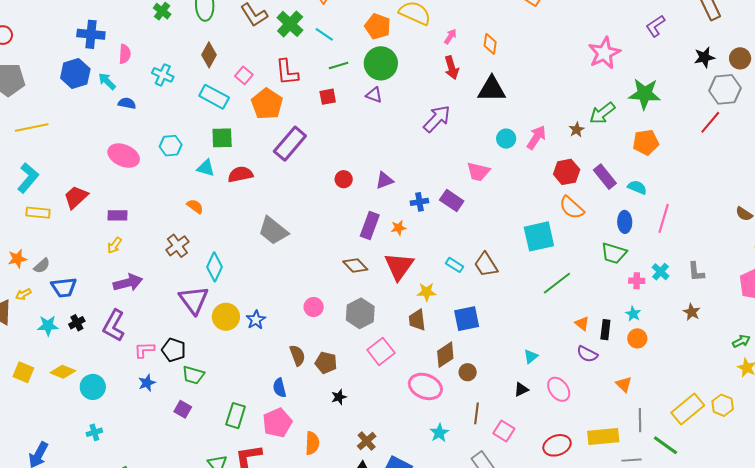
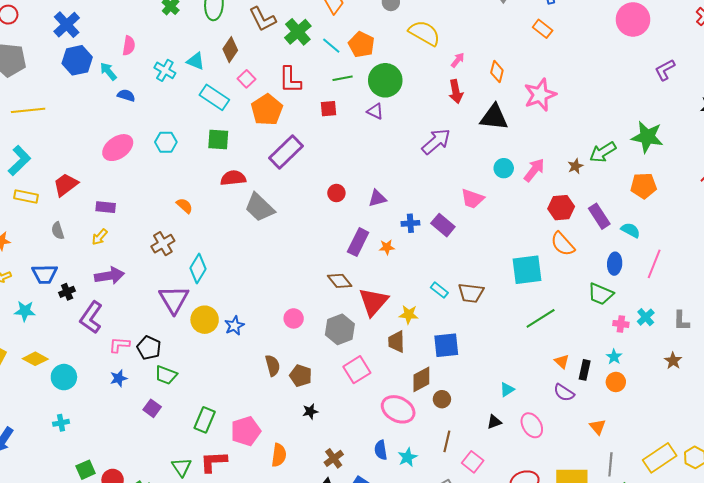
orange pentagon: (378, 26) -> (361, 45), moved
blue cross: (91, 34) -> (67, 25), moved, turned 36
pink star: (604, 53) -> (540, 95), moved
brown diamond: (209, 55) -> (230, 50), moved
pink ellipse: (124, 156) -> (118, 148), turned -64
cyan triangle: (206, 168) -> (196, 61), moved
gray trapezoid: (273, 231) -> (260, 208), moved
brown trapezoid: (486, 265) -> (471, 293), turned -56
gray semicircle: (42, 266) -> (58, 231), moved, turned 108
red triangle: (399, 266) -> (373, 302), moved
black cross: (77, 323) -> (67, 292), moved
blue semicircle: (280, 388) -> (381, 450), moved

